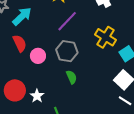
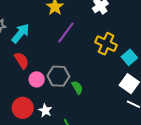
gray hexagon: (67, 51) -> (58, 76), moved
pink circle: (38, 56) -> (37, 79), moved

